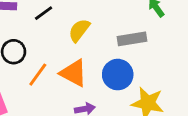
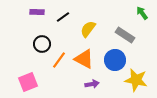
gray rectangle: (132, 39) -> (125, 35), turned 42

